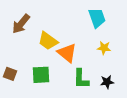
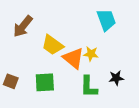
yellow star: (104, 48) -> (91, 54), moved
black star: (107, 82) -> (116, 78), moved

